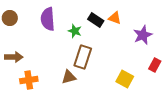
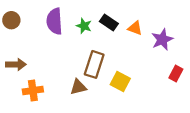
orange triangle: (115, 18) -> (135, 28), moved
green star: (75, 31) -> (84, 26), moved
yellow square: (125, 79) -> (120, 81), moved

